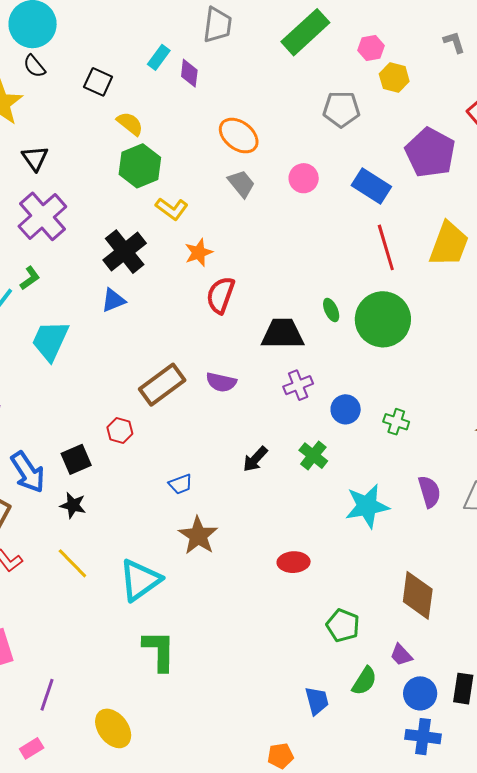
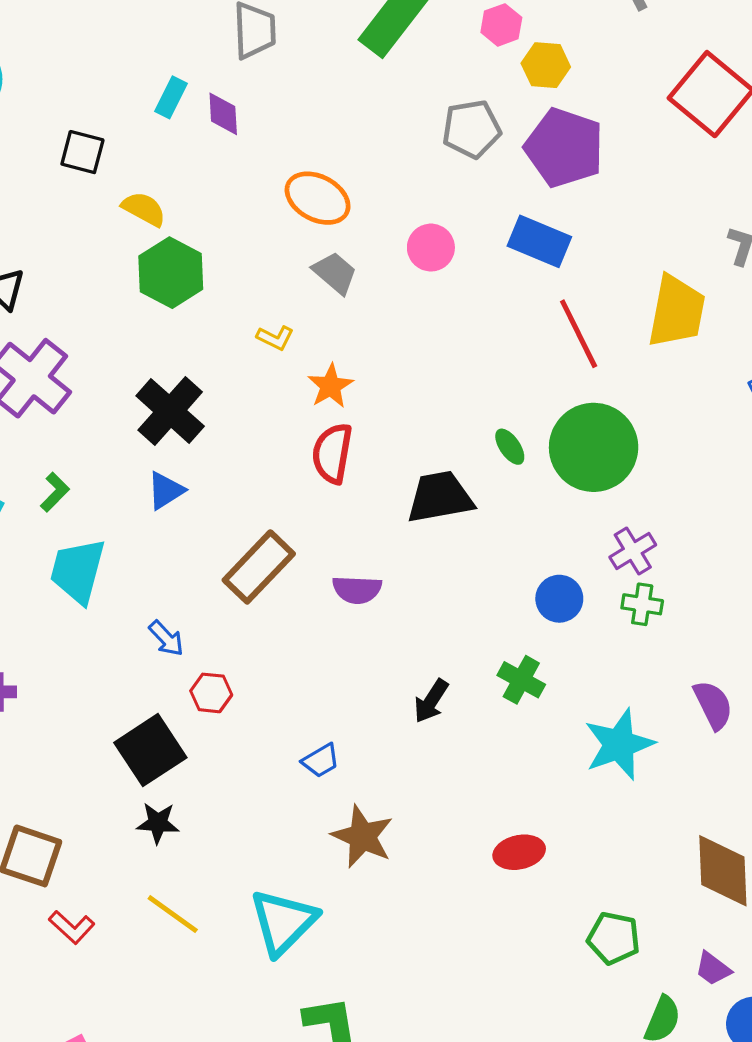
purple pentagon: (430, 153) -> (564, 148), moved
yellow L-shape: (172, 209) -> (275, 338), moved, size x0.7
orange star: (199, 253) -> (330, 386), moved
green L-shape: (30, 278) -> (55, 492), moved
brown rectangle: (162, 385) -> (259, 567), moved
purple cross: (298, 385) -> (633, 551), moved
black square: (76, 459) -> (150, 750), size x1.4
blue arrow: (28, 472) -> (166, 638), moved, size x0.6

